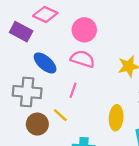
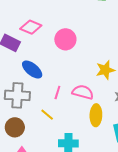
pink semicircle: (83, 59) -> (83, 92), moved
brown circle: (37, 124) -> (15, 127), moved

